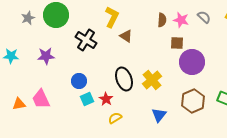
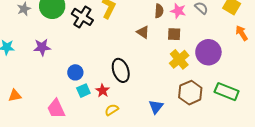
brown triangle: (126, 36) -> (143, 32), moved
black cross: (86, 40) -> (82, 17), moved
purple circle: (192, 62) -> (208, 52), moved
yellow cross: (152, 80) -> (179, 59), moved
pink trapezoid: (41, 99) -> (56, 109), moved

